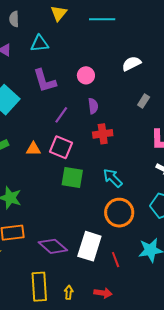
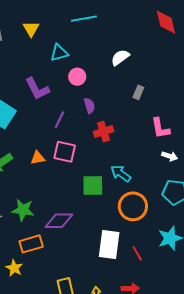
yellow triangle: (59, 13) -> (31, 29), moved
cyan triangle: (39, 43) -> (59, 53), moved
green square: (72, 178) -> (93, 186), moved
purple diamond: (53, 246) -> (59, 221), moved, turned -32

